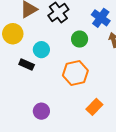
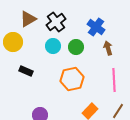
cyan circle: (41, 50) -> (53, 46), moved

